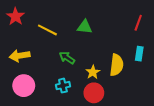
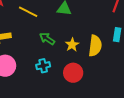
yellow star: (93, 72) -> (72, 45), moved

